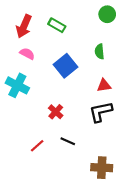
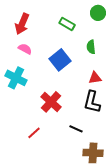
green rectangle: (57, 25) -> (67, 24), moved
red cross: (56, 112) -> (51, 102), size x1.5
black L-shape: (101, 112) -> (92, 102), turned -65
black line: (68, 141) -> (76, 129), moved

